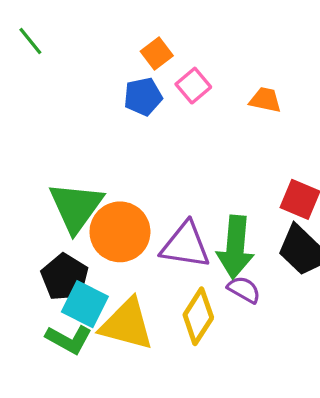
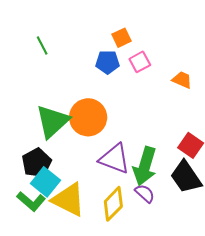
green line: (30, 41) -> (42, 46), moved
orange circle: (120, 232) -> (88, 117), moved

